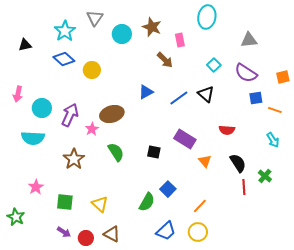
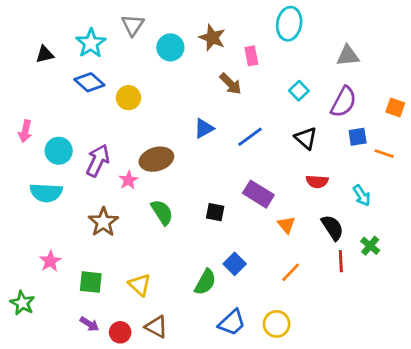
black triangle: (25, 45) -> (45, 54), moved
purple semicircle: (246, 73) -> (344, 102), turned -95
orange square: (283, 77) -> (395, 107), turned 32
black triangle: (206, 94) -> (306, 138), moved
cyan arrow: (273, 140) -> (362, 195), moved
orange line: (200, 206) -> (291, 272), moved

